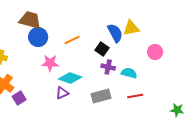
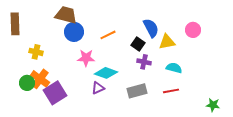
yellow triangle: (131, 28) -> (167, 42), moved
pink circle: (155, 52) -> (193, 30), moved
cyan semicircle: (129, 73) -> (174, 68), moved
purple square: (19, 98) -> (55, 93), size x1.6

